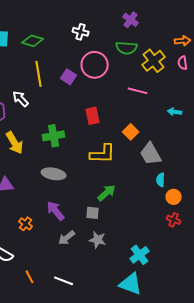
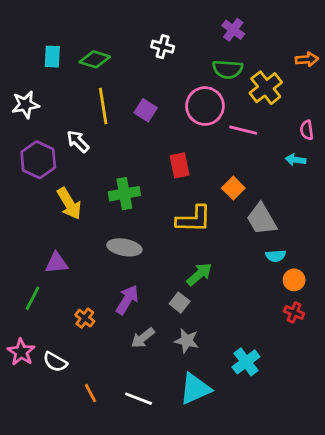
pink semicircle: (183, 63) -> (307, 130), moved
pink circle: (95, 65) -> (205, 106), moved
cyan semicircle: (161, 180) -> (276, 256), turned -96
purple arrow: (56, 211) -> (127, 300), turned 70
gray square: (93, 213) -> (180, 303), turned 32
cyan triangle: (131, 284) -> (195, 389), moved, turned -45

